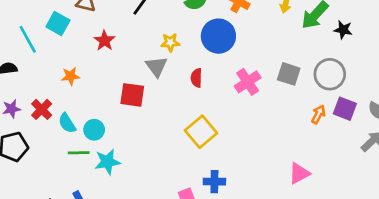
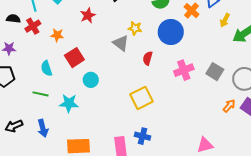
gray triangle: (156, 66) -> (121, 43), turned -30
red square: (132, 95) -> (74, 58), moved, turned 36
red cross: (42, 109) -> (33, 26), moved
cyan circle: (94, 130) -> (91, 80), moved
green line: (79, 153) -> (40, 94), moved

